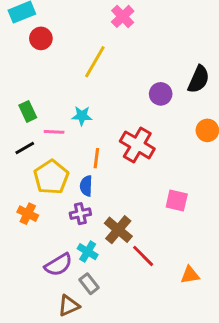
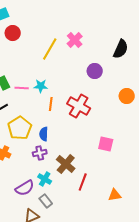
pink cross: (123, 16) -> (75, 40), moved
black semicircle: (199, 79) -> (121, 49), moved
pink line: (54, 132) -> (22, 88), moved
orange line: (96, 158) -> (51, 104), moved
red line: (143, 256) -> (83, 182), turned 66

